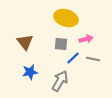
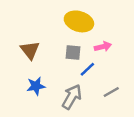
gray line: (93, 59) -> (111, 92), moved, turned -40

